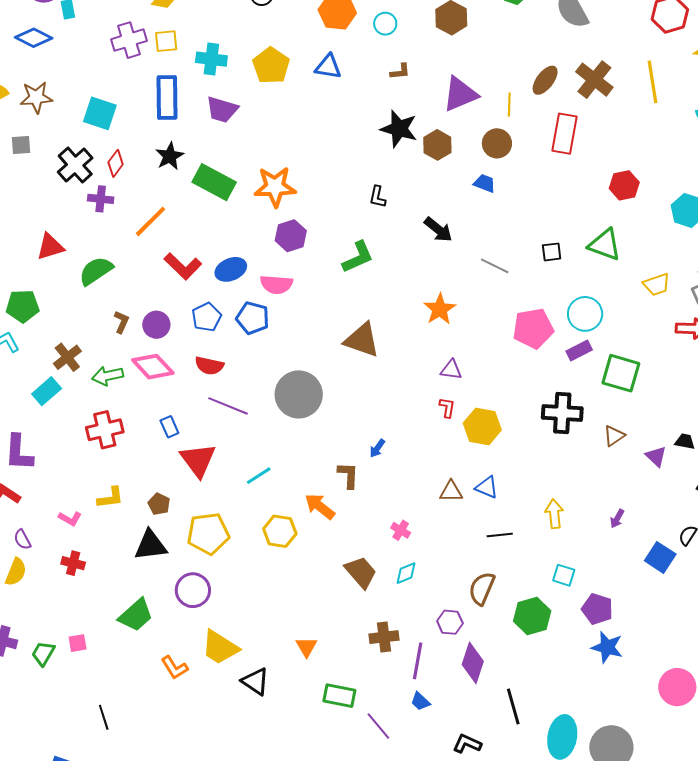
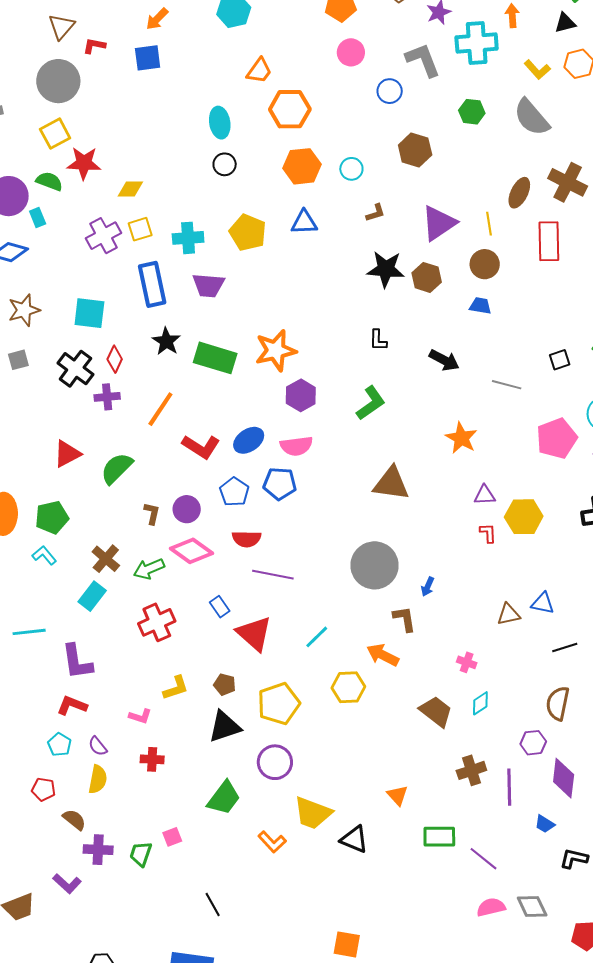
gray circle: (299, 394) -> (375, 565), moved
yellow hexagon: (482, 426) -> (524, 517), moved
blue trapezoid: (420, 701) -> (545, 824), moved

